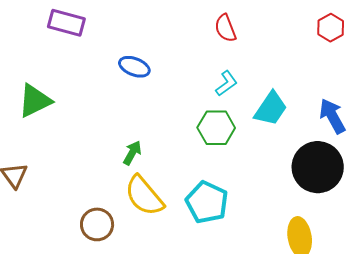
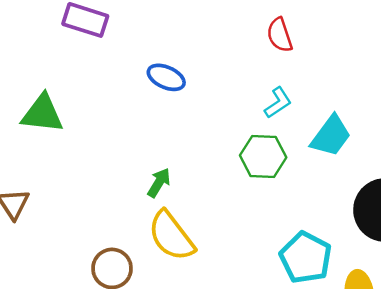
green triangle: (35, 101) -> (42, 114), turned 30
cyan pentagon: (207, 202) -> (306, 258), moved

